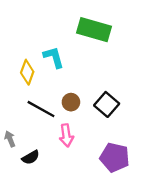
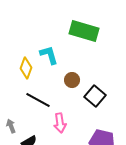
brown circle: (71, 102) -> (72, 80), moved

